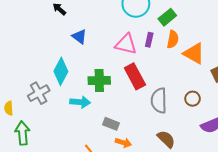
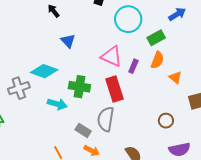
purple rectangle: (149, 40) -> (133, 66), moved
orange triangle: (194, 53) -> (175, 77), size x0.6
cyan diamond: (61, 71) -> (44, 71), turned 72
gray semicircle: (159, 101) -> (106, 119), moved

